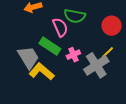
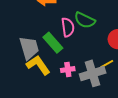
pink cross: (73, 55) -> (68, 70), moved

